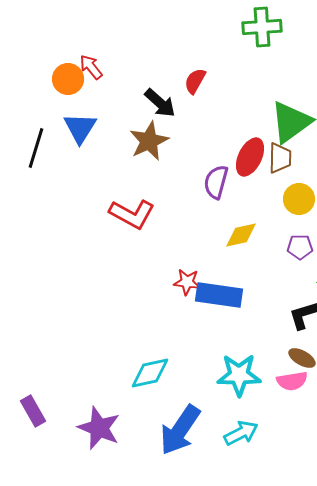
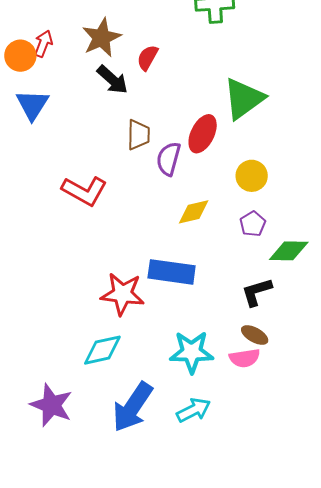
red arrow: (91, 67) -> (43, 44), turned 60
brown star: (149, 141) -> (101, 38), moved
brown trapezoid: (280, 158) -> (138, 135), moved
purple pentagon: (300, 247) -> (253, 224), turned -30
red star: (187, 282) -> (122, 294), moved, size x1.6

